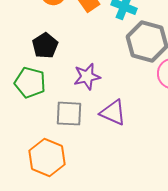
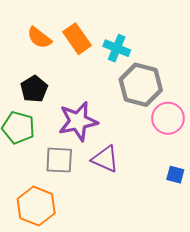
purple star: (87, 77) -> (78, 121), size x1.4

